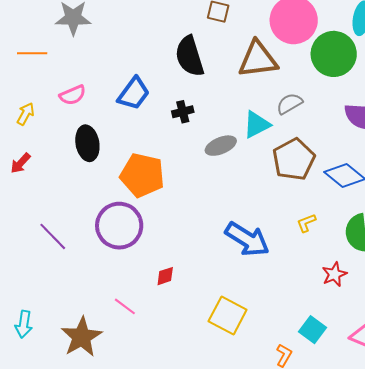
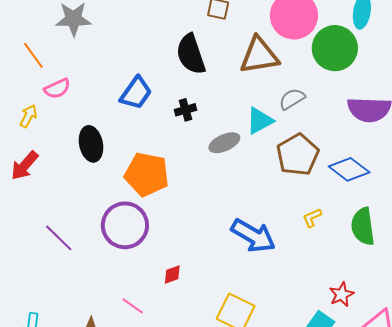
orange line: (32, 53) -> (33, 55), turned 56
pink semicircle: (73, 95) -> (57, 89), moved
red arrow: (20, 163) -> (25, 166), size x1.4
red star: (334, 274) -> (341, 294), moved

